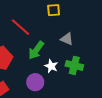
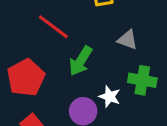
white star: (51, 66) -> (110, 97), moved

